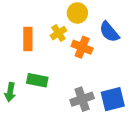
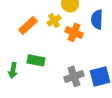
blue semicircle: (109, 32) -> (97, 19), turned 42
orange rectangle: (28, 39) -> (28, 25), turned 48

